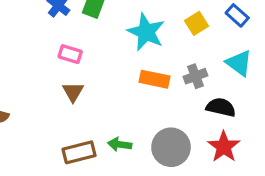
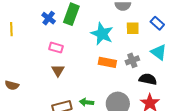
yellow square: (197, 23) -> (133, 28), turned 32

